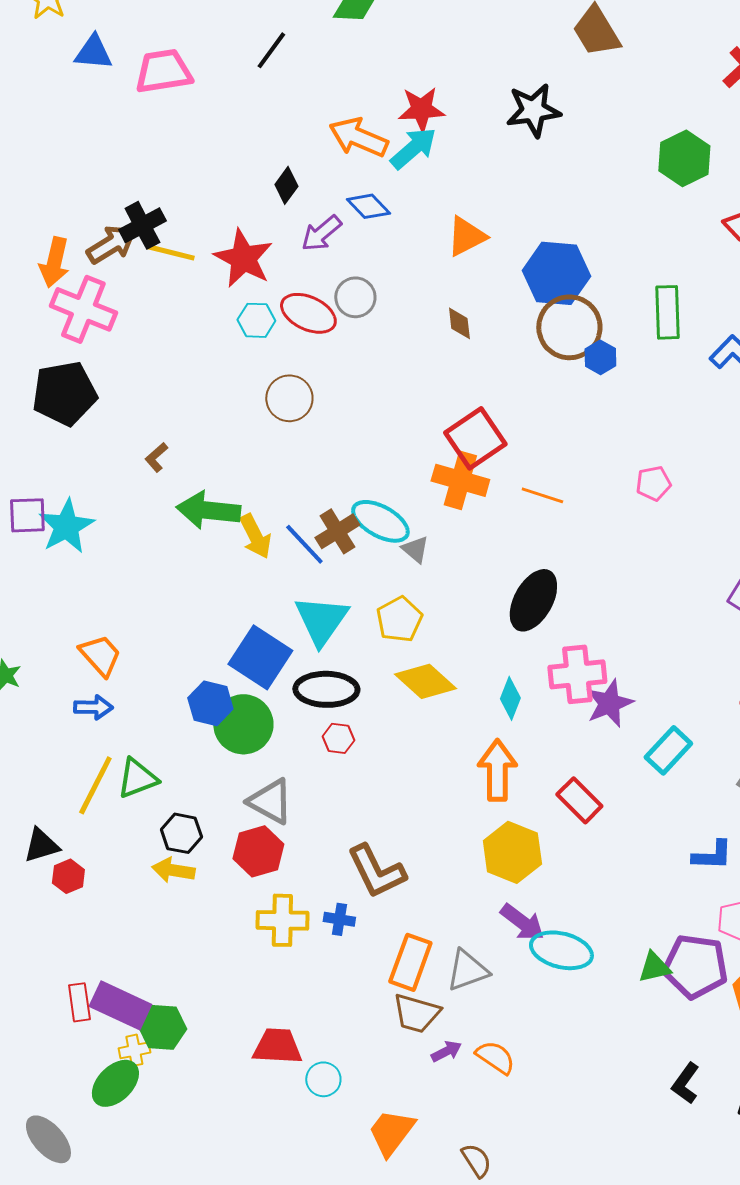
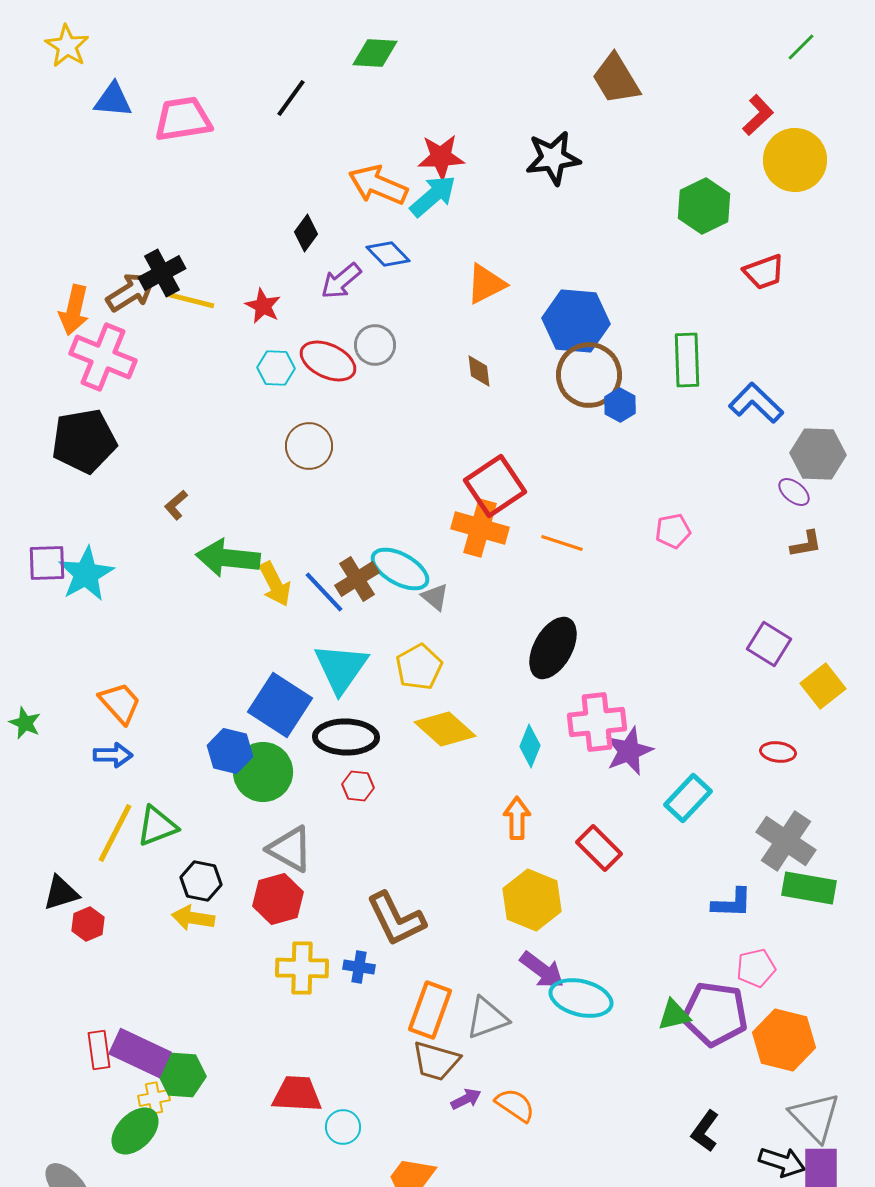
red star: (243, 258) -> (263, 306), size x0.6
orange arrow: (497, 770) -> (517, 818), size x0.7

